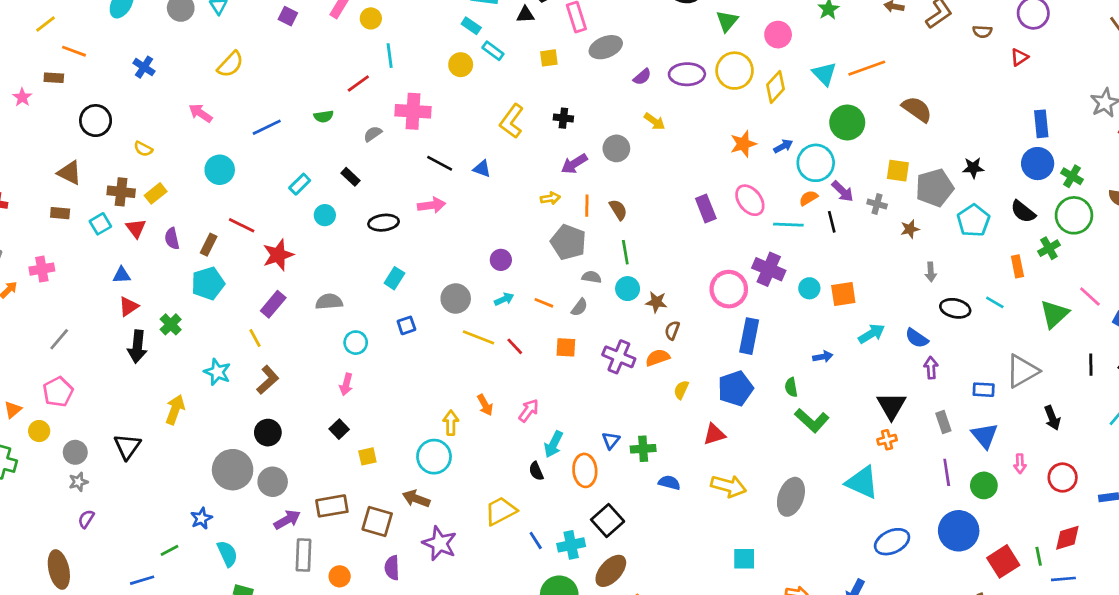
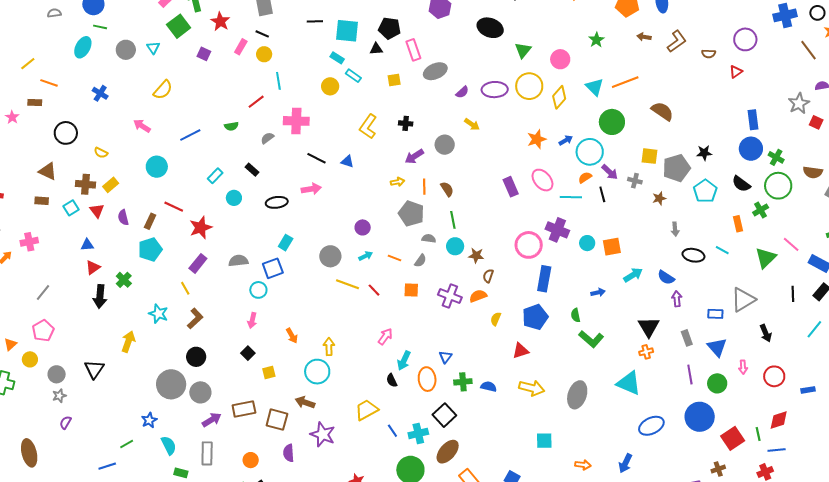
blue square: (406, 325) -> (273, 268), moved, size x1.5
orange arrow: (485, 405) -> (292, 336), moved
green cross: (643, 449) -> (463, 382), moved
gray rectangle: (303, 555) -> (207, 453), moved
brown ellipse: (59, 570) -> (29, 453), moved

